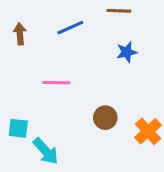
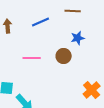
brown circle: (105, 118) -> (64, 56), moved

